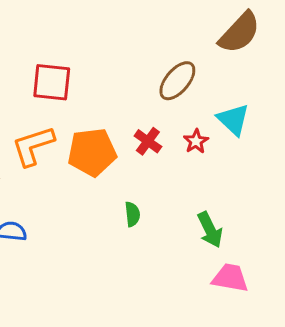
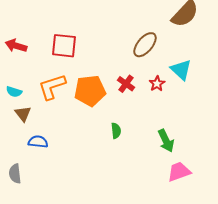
pink trapezoid: (230, 278) -> (179, 172), turned -30

